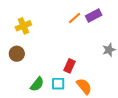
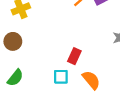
green semicircle: (37, 84) -> (15, 78), moved

